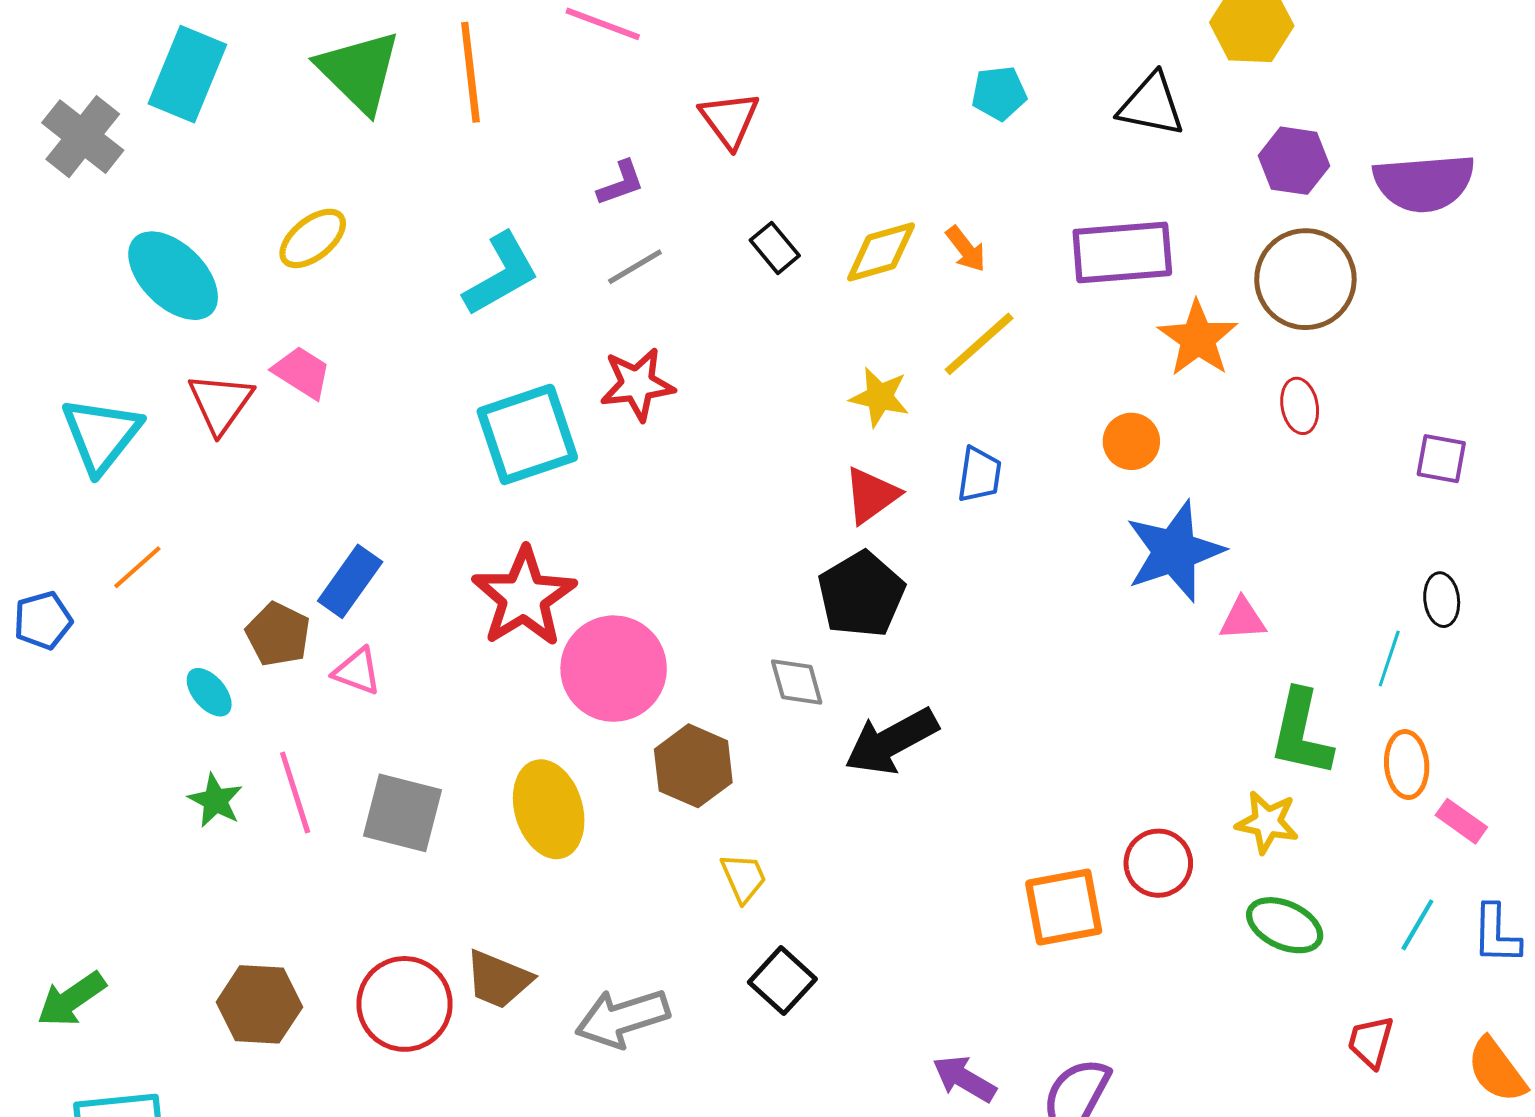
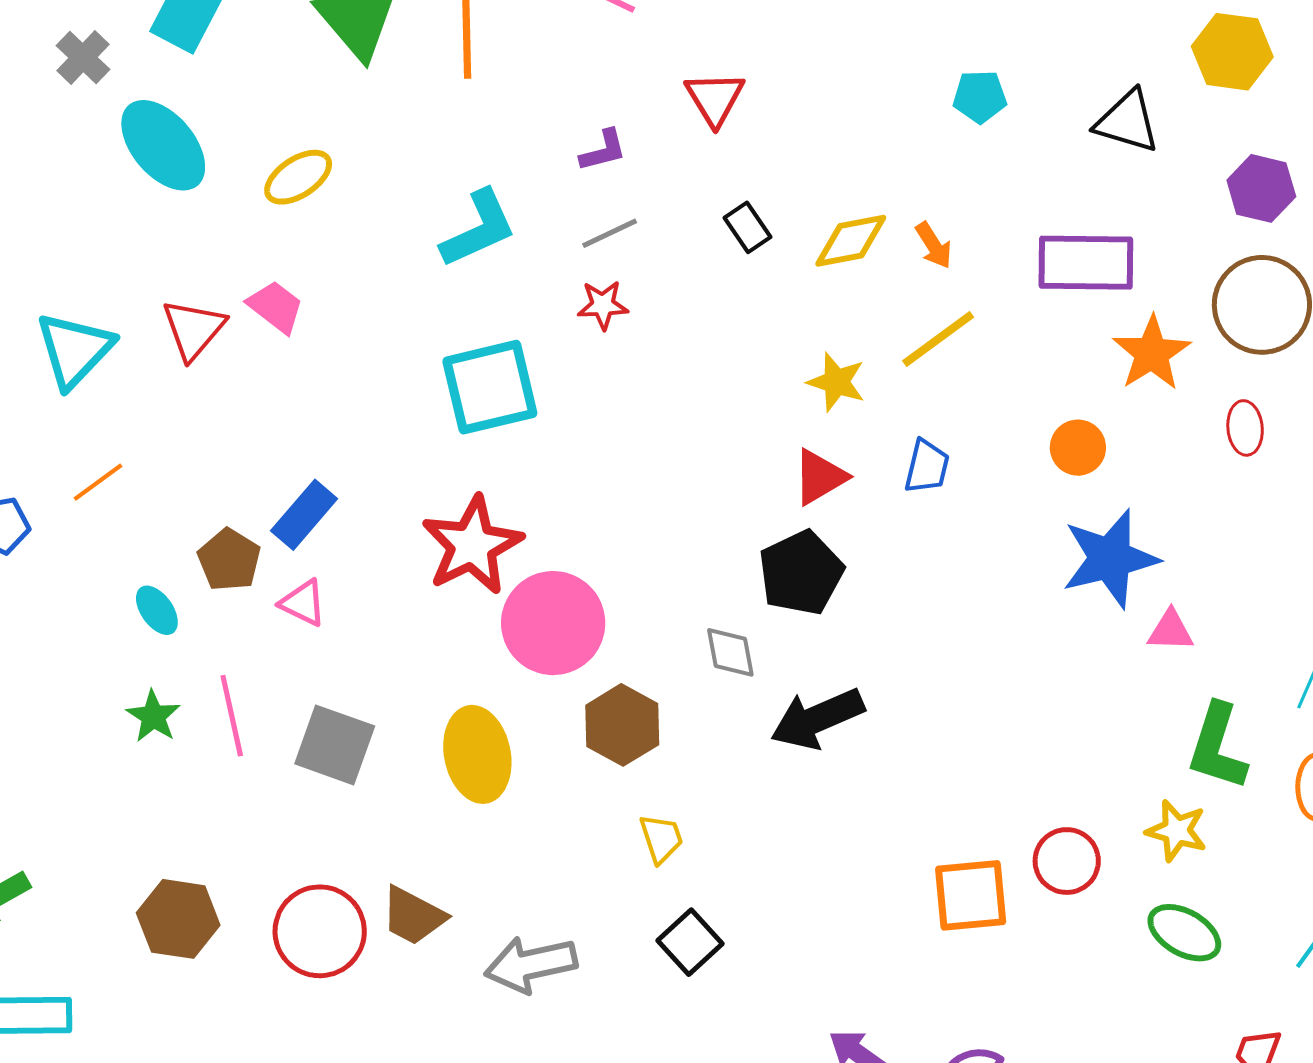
gray cross: (83, 137) -> (83, 58), size x0.7
cyan ellipse: (173, 276) -> (163, 145), moved
red star: (637, 384) -> (603, 305), moved, size x0.7

